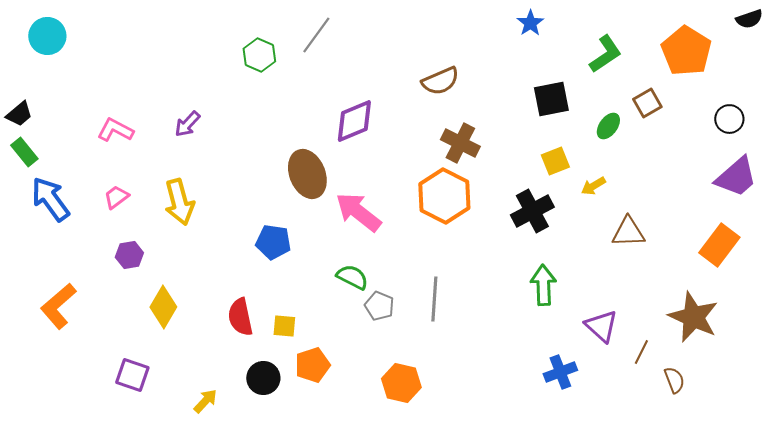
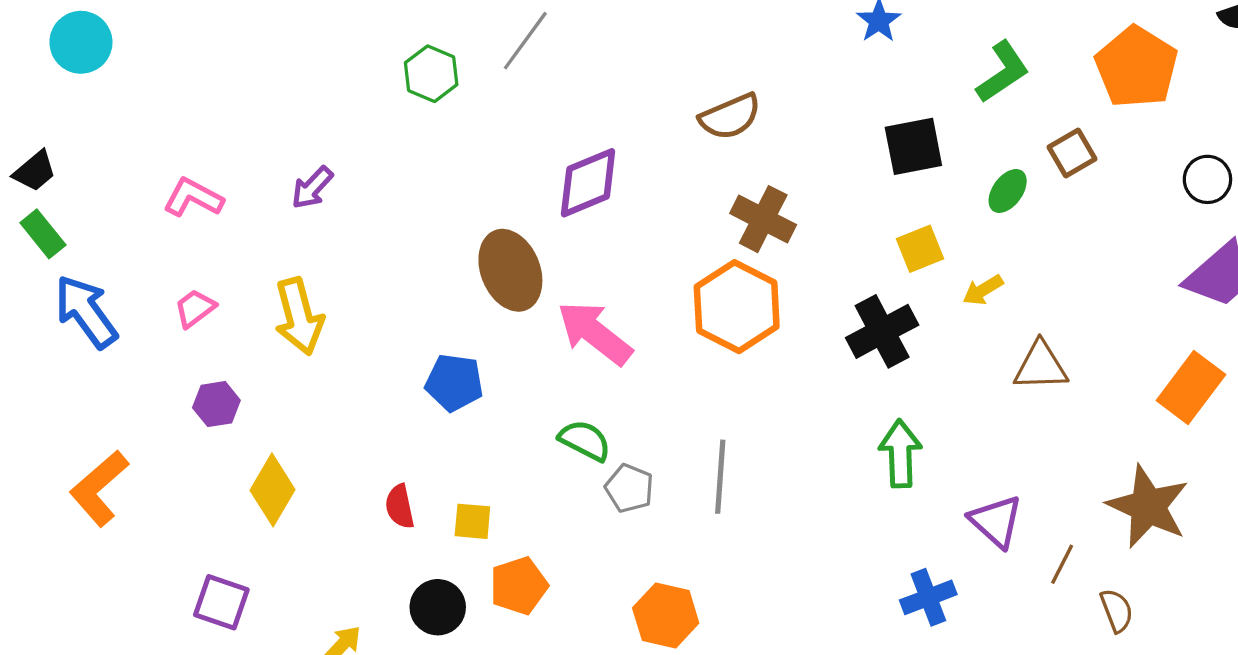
red semicircle: (240, 317) -> (400, 506), size x0.7

